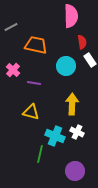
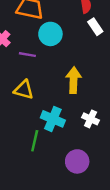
cyan circle: (66, 66) -> (50, 34), moved
white cross: (77, 132) -> (91, 119), moved

